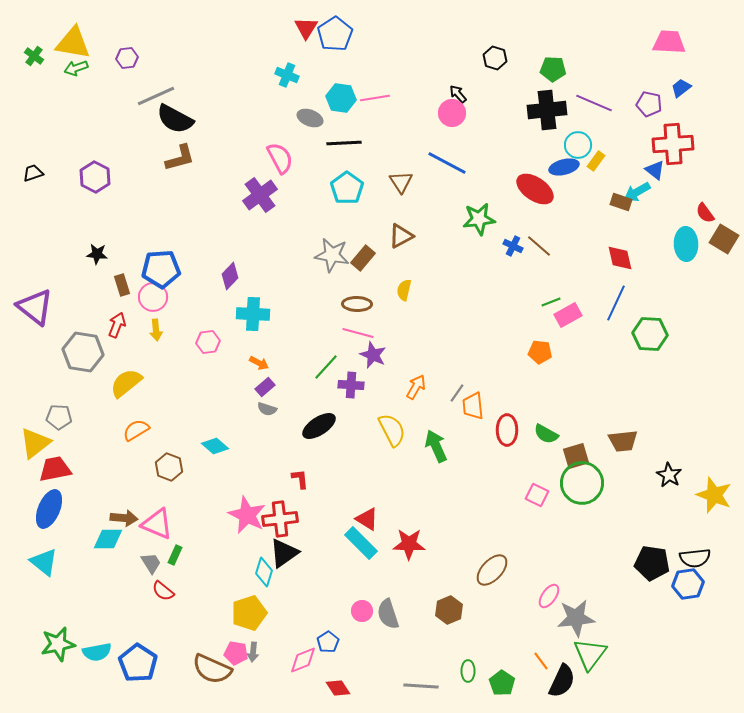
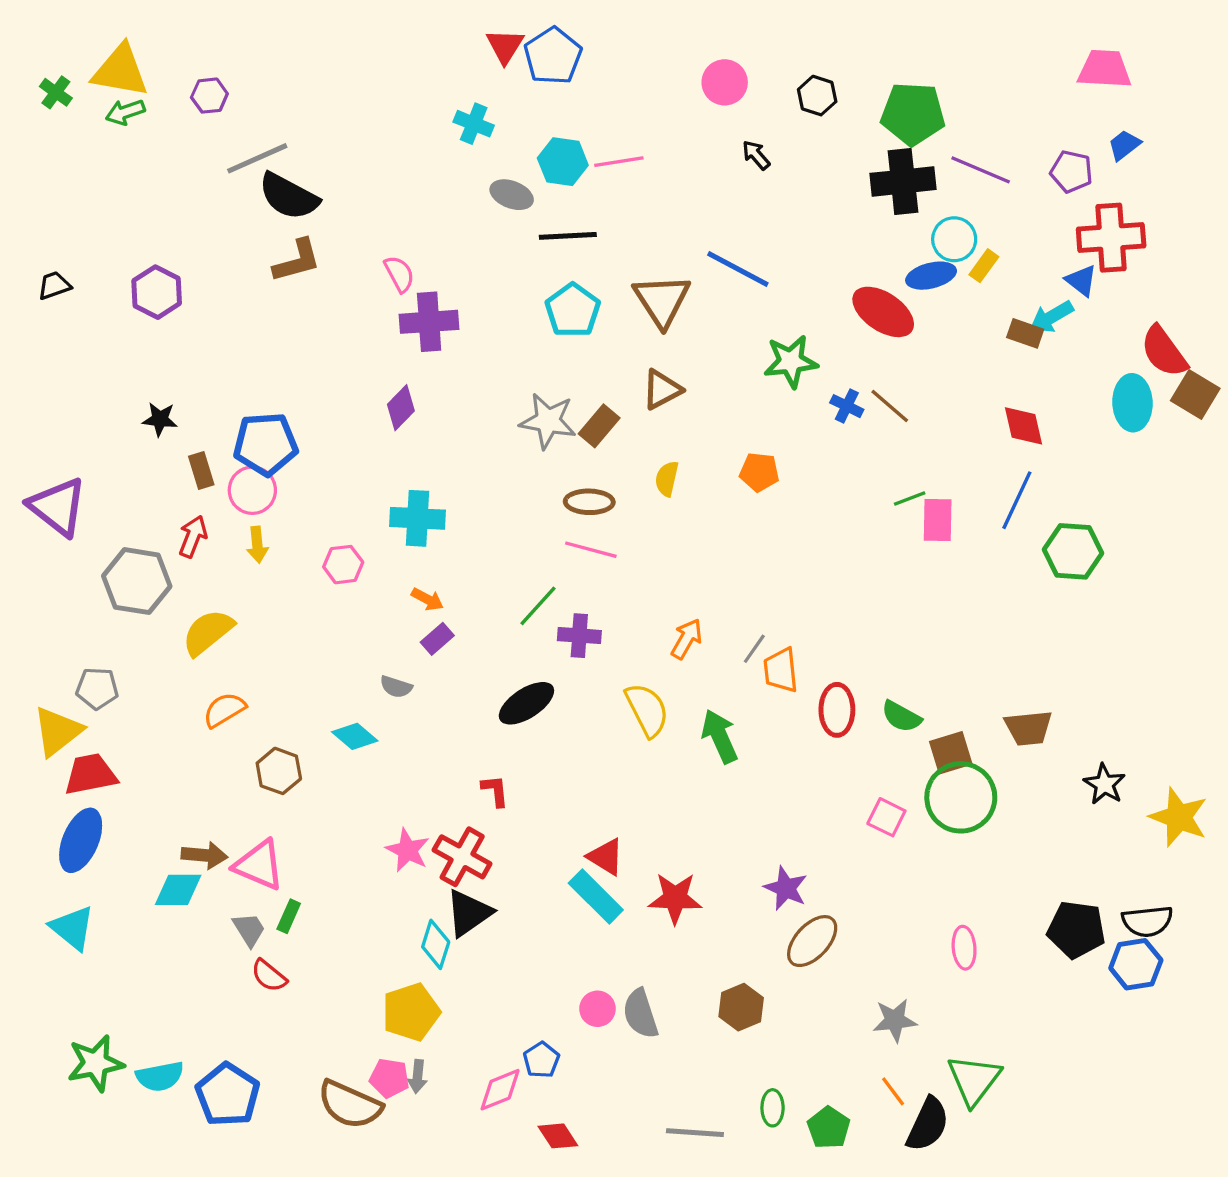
green pentagon: (553, 69) -> (913, 114), size x1.5
pink circle: (452, 113) -> (725, 82), moved
pink semicircle: (280, 158) -> (399, 274), moved, size x0.7
brown triangle: (401, 182) -> (662, 300), size x1.5
purple cross: (260, 195) -> (429, 322), turned 32
red semicircle: (705, 213) -> (1164, 352), size x1.6
purple diamond: (230, 276) -> (401, 408), moved
pink rectangle: (568, 315) -> (938, 520), turned -60
orange pentagon: (540, 352) -> (759, 472), moved
purple star: (373, 355) -> (786, 888), moved
gray semicircle: (267, 409) -> (396, 687), moved
pink star: (247, 515) -> (408, 850), size x0.7
red cross: (280, 519) -> (462, 857), turned 36
pink ellipse: (549, 596) -> (964, 948), moved, turned -40
gray star: (576, 618) -> (895, 1020), moved, size x0.7

